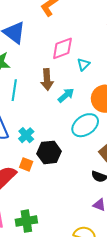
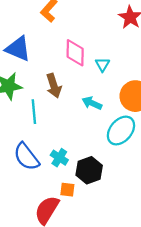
pink diamond: (62, 48) -> (75, 53), turned -55
brown arrow: (47, 80) -> (54, 86), moved
cyan arrow: (66, 95) -> (92, 103), turned -102

